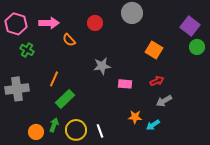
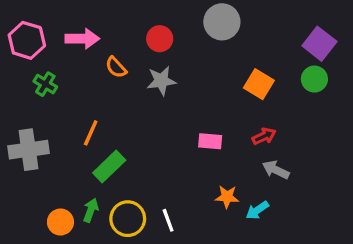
green circle: (197, 47) -> (314, 79), moved
gray star: (102, 66) -> (161, 81), moved
gray arrow: (164, 101) -> (276, 170), turned 56

